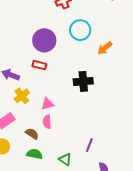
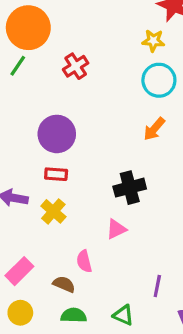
cyan circle: (80, 30) -> (159, 80), moved
yellow cross: (22, 96) -> (53, 211), moved
pink triangle: (47, 104) -> (116, 229), moved

